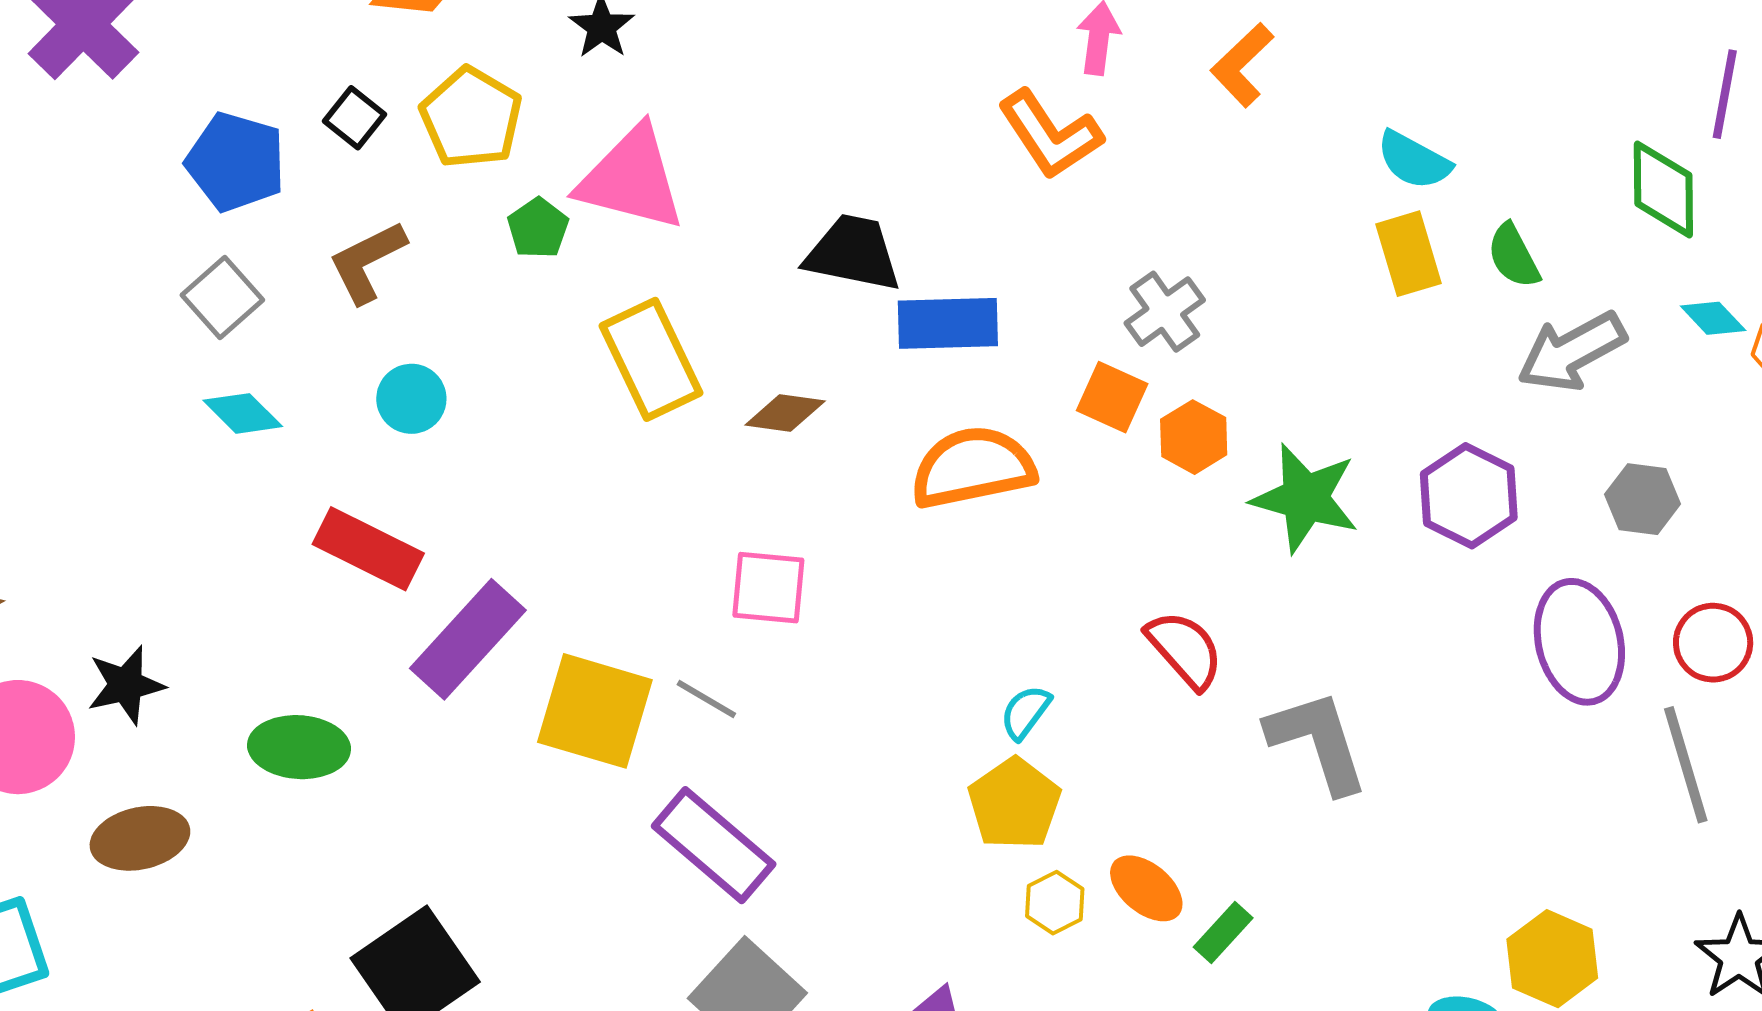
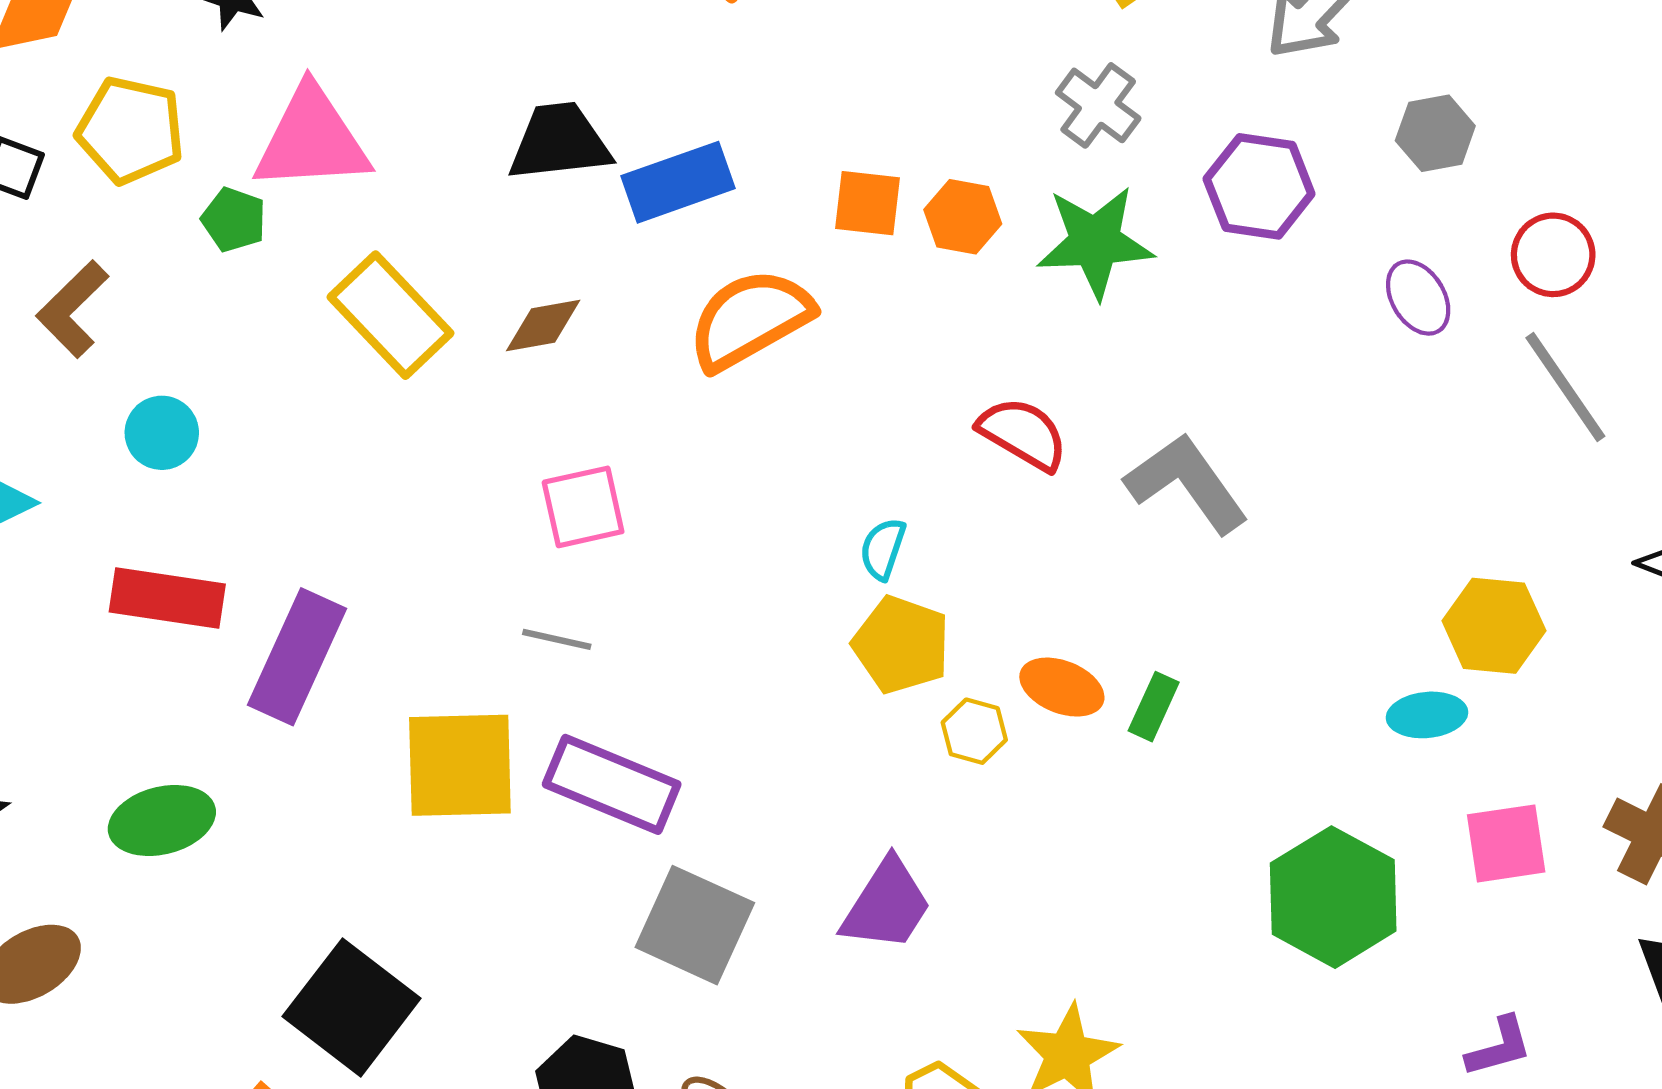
gray cross: (1165, 312) -> (1098, 105), moved
purple ellipse: (1579, 642) -> (1418, 298), size x0.6
yellow square: (595, 711) -> (460, 765), moved

